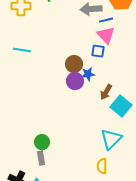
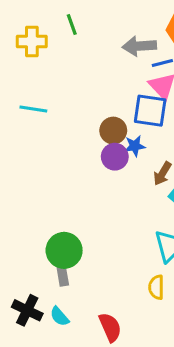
blue square: (98, 51) -> (150, 111), size x1.6
green circle: (42, 142) -> (64, 250), size x1.5

